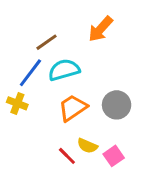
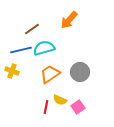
blue line: (30, 73) -> (21, 50), turned 40
red line: (67, 156) -> (46, 107), turned 56

